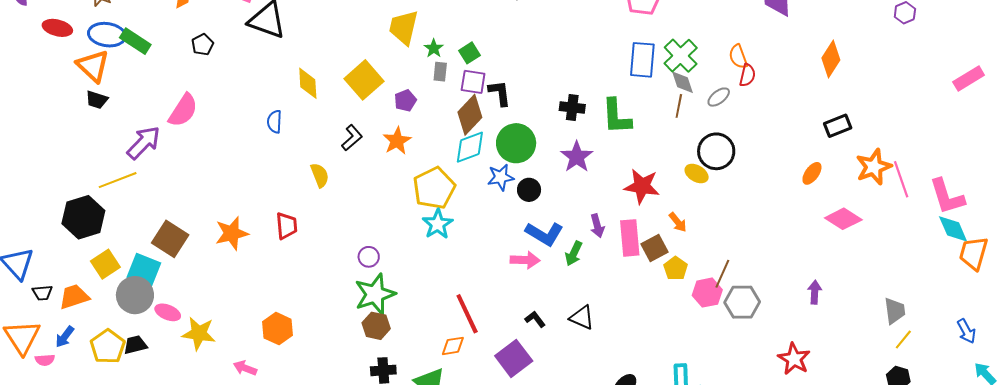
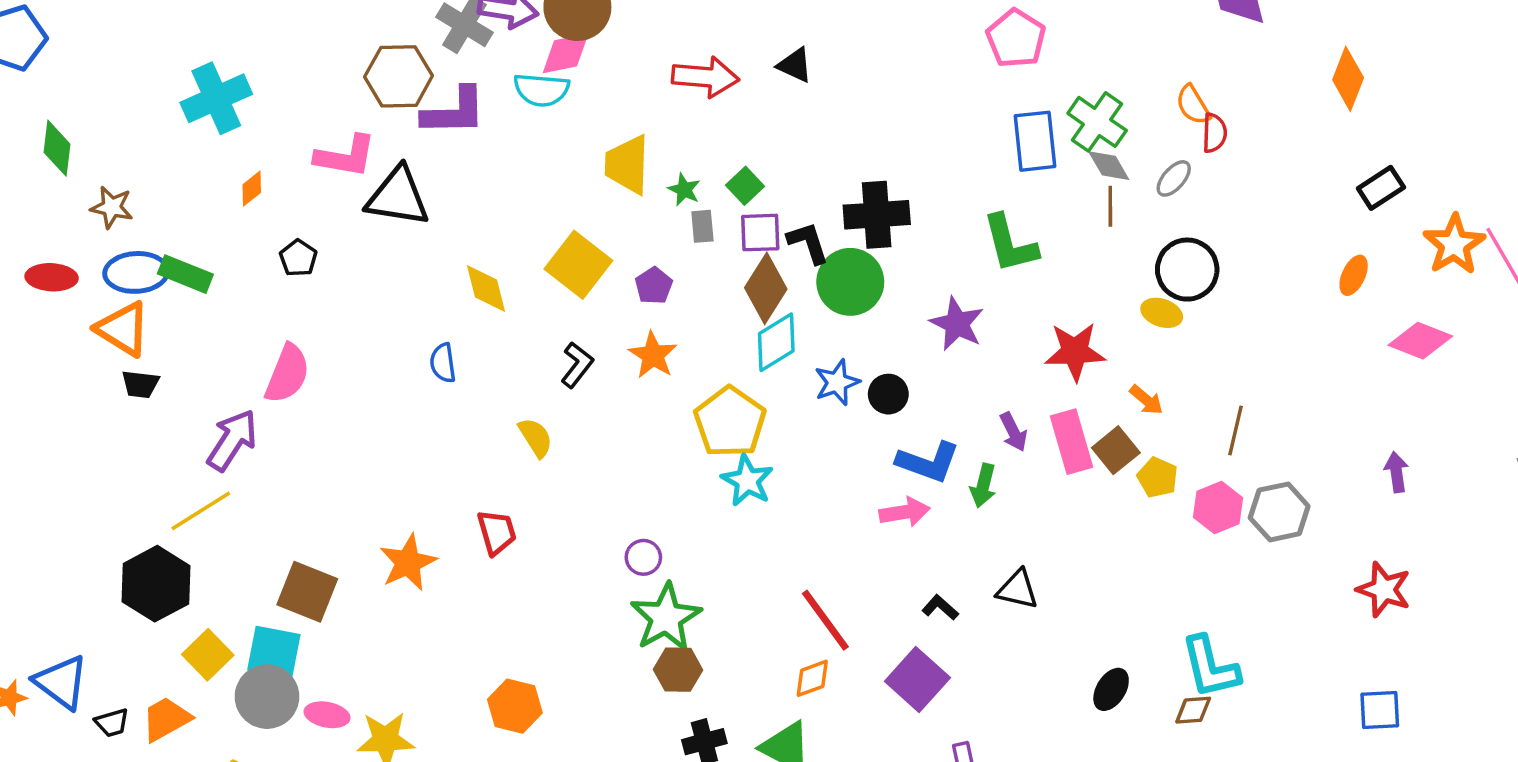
black cross: (572, 107) -> (877, 215), moved, size x1.5
green circle: (516, 143) -> (850, 282), moved
brown line: (722, 274) -> (1236, 431), moved

